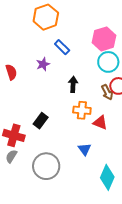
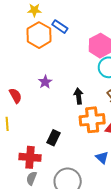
blue rectangle: (62, 47) -> (60, 27), moved
orange cross: (82, 110) -> (92, 120), size x1.4

